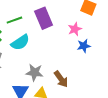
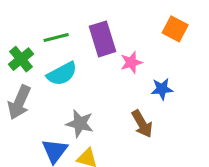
pink star: (75, 29) -> (131, 62), moved
brown arrow: (61, 79) -> (142, 124), moved

